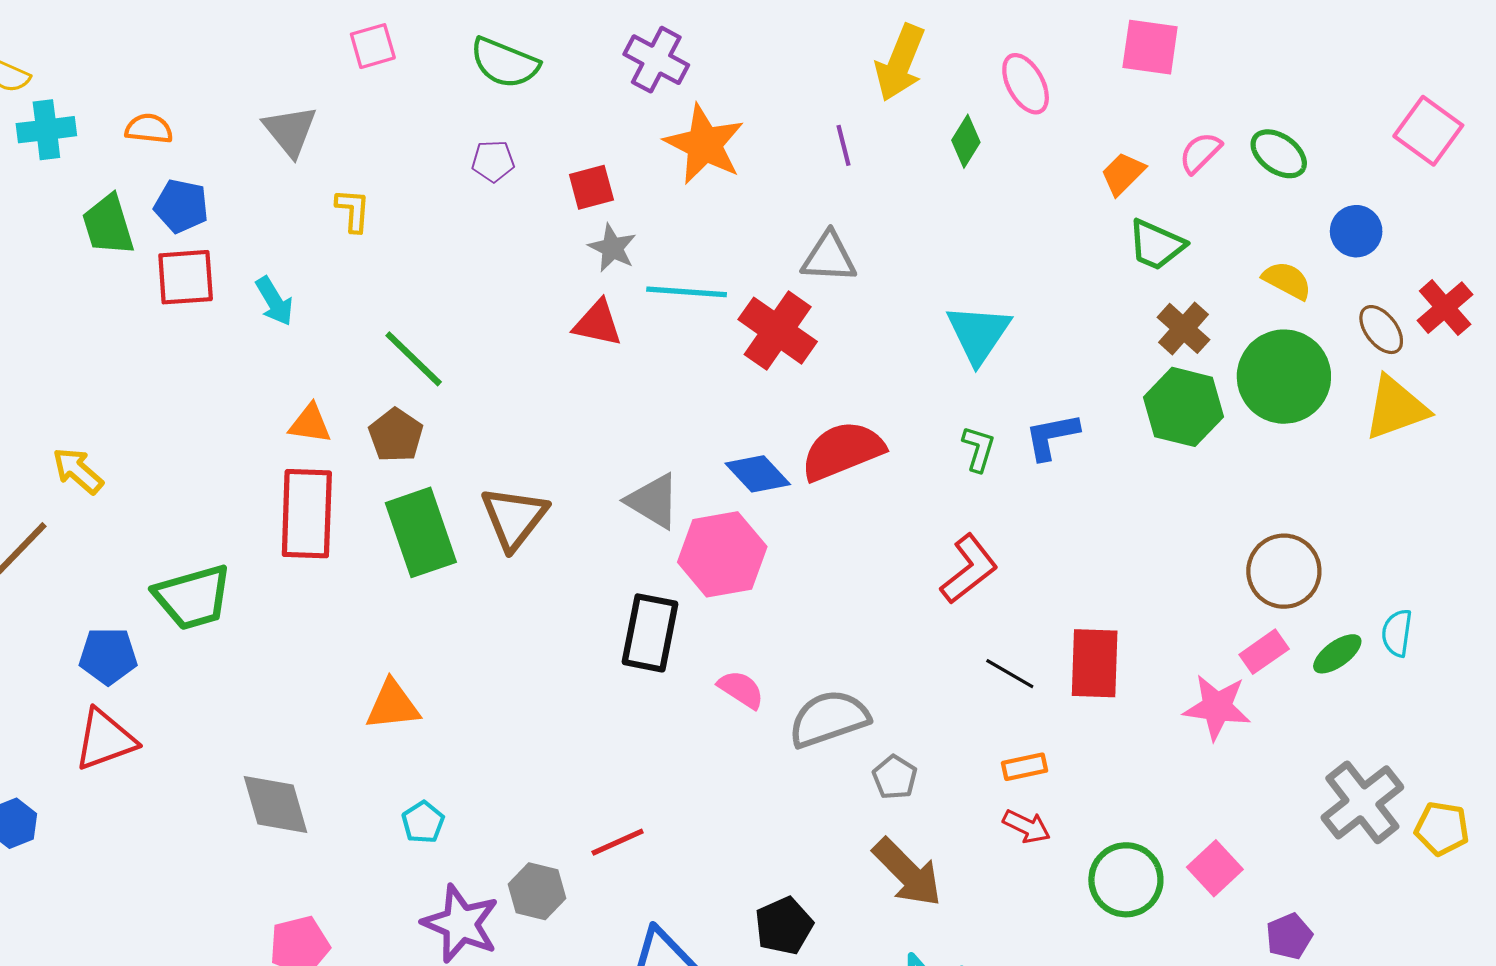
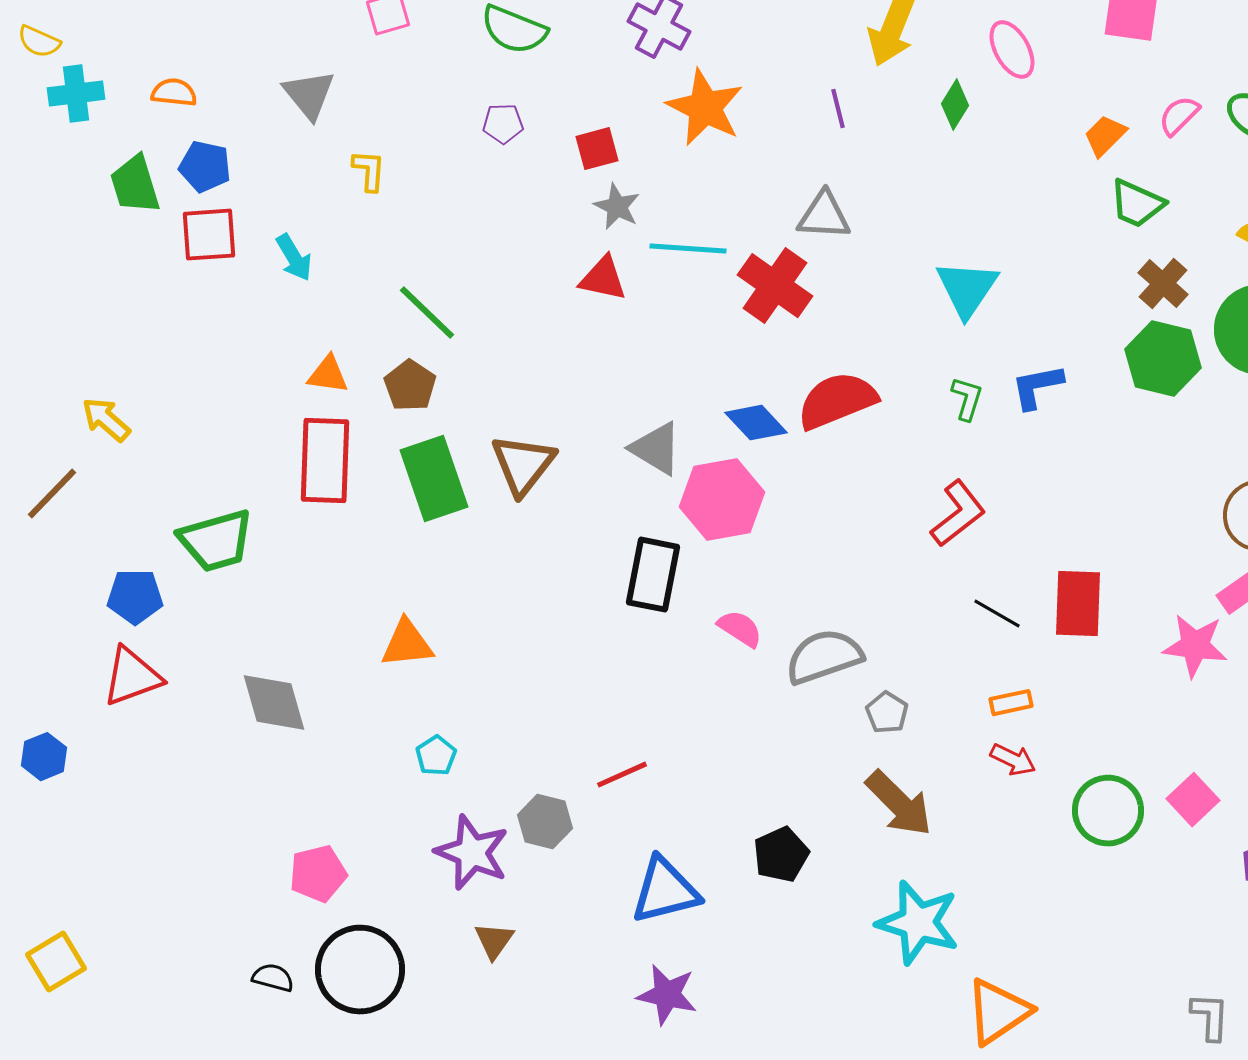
gray diamond: (275, 804) -> (274, 703), moved

